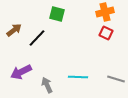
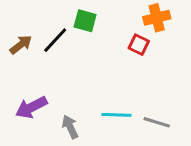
red square: (106, 33) -> (139, 45), moved
black line: (37, 38) -> (55, 40), moved
gray line: (116, 79) -> (157, 122), moved

